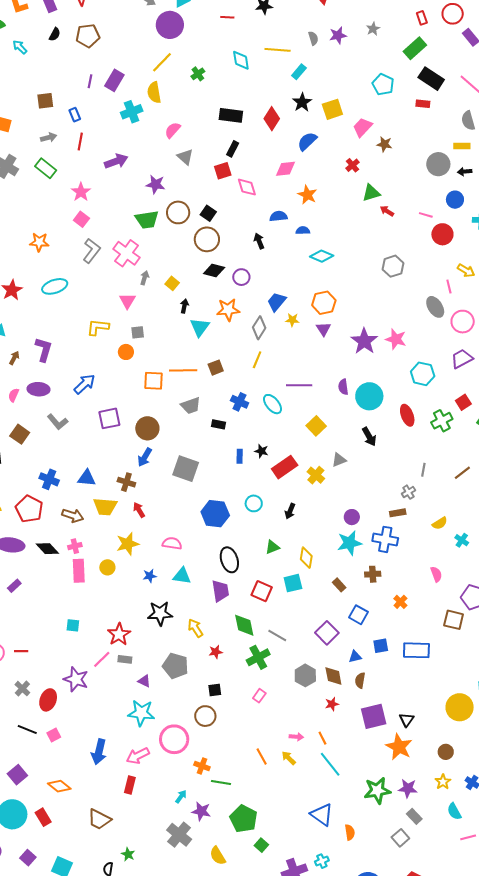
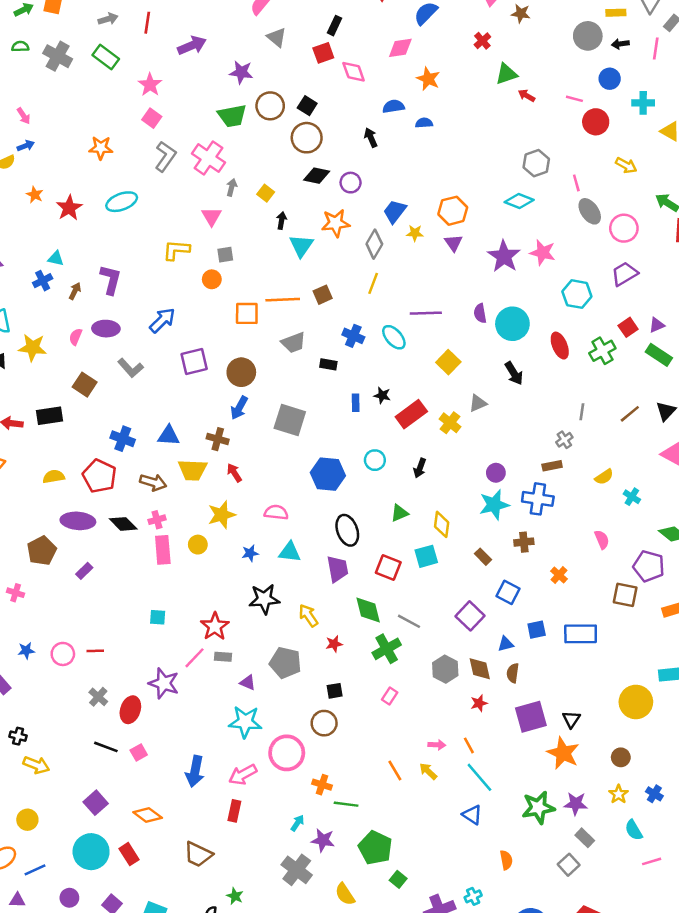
cyan diamond: (322, 256) -> (519, 201), moved
pink line: (449, 286) -> (576, 183), moved
blue triangle: (322, 815) -> (472, 815), moved, size x0.7

